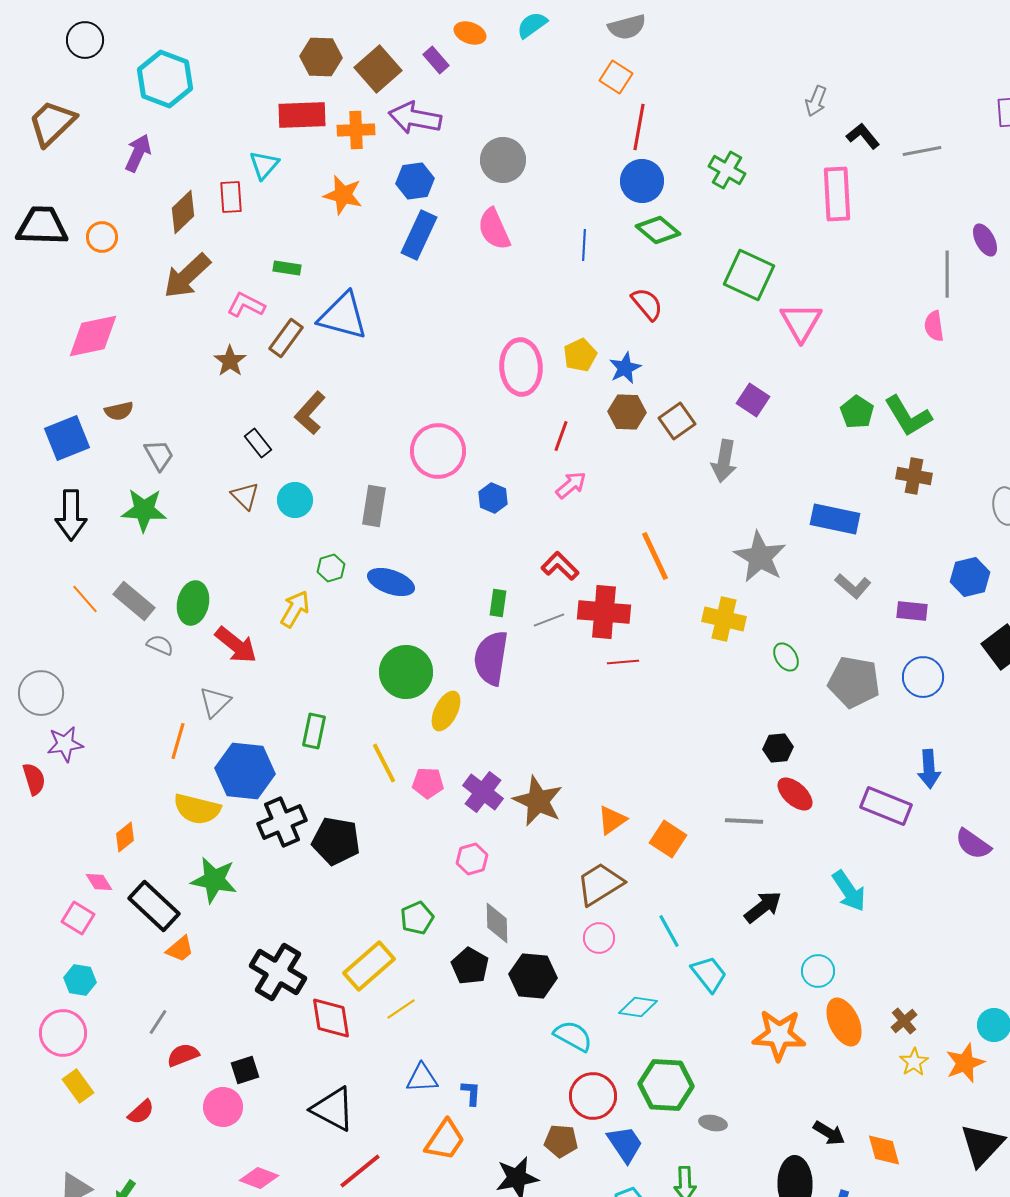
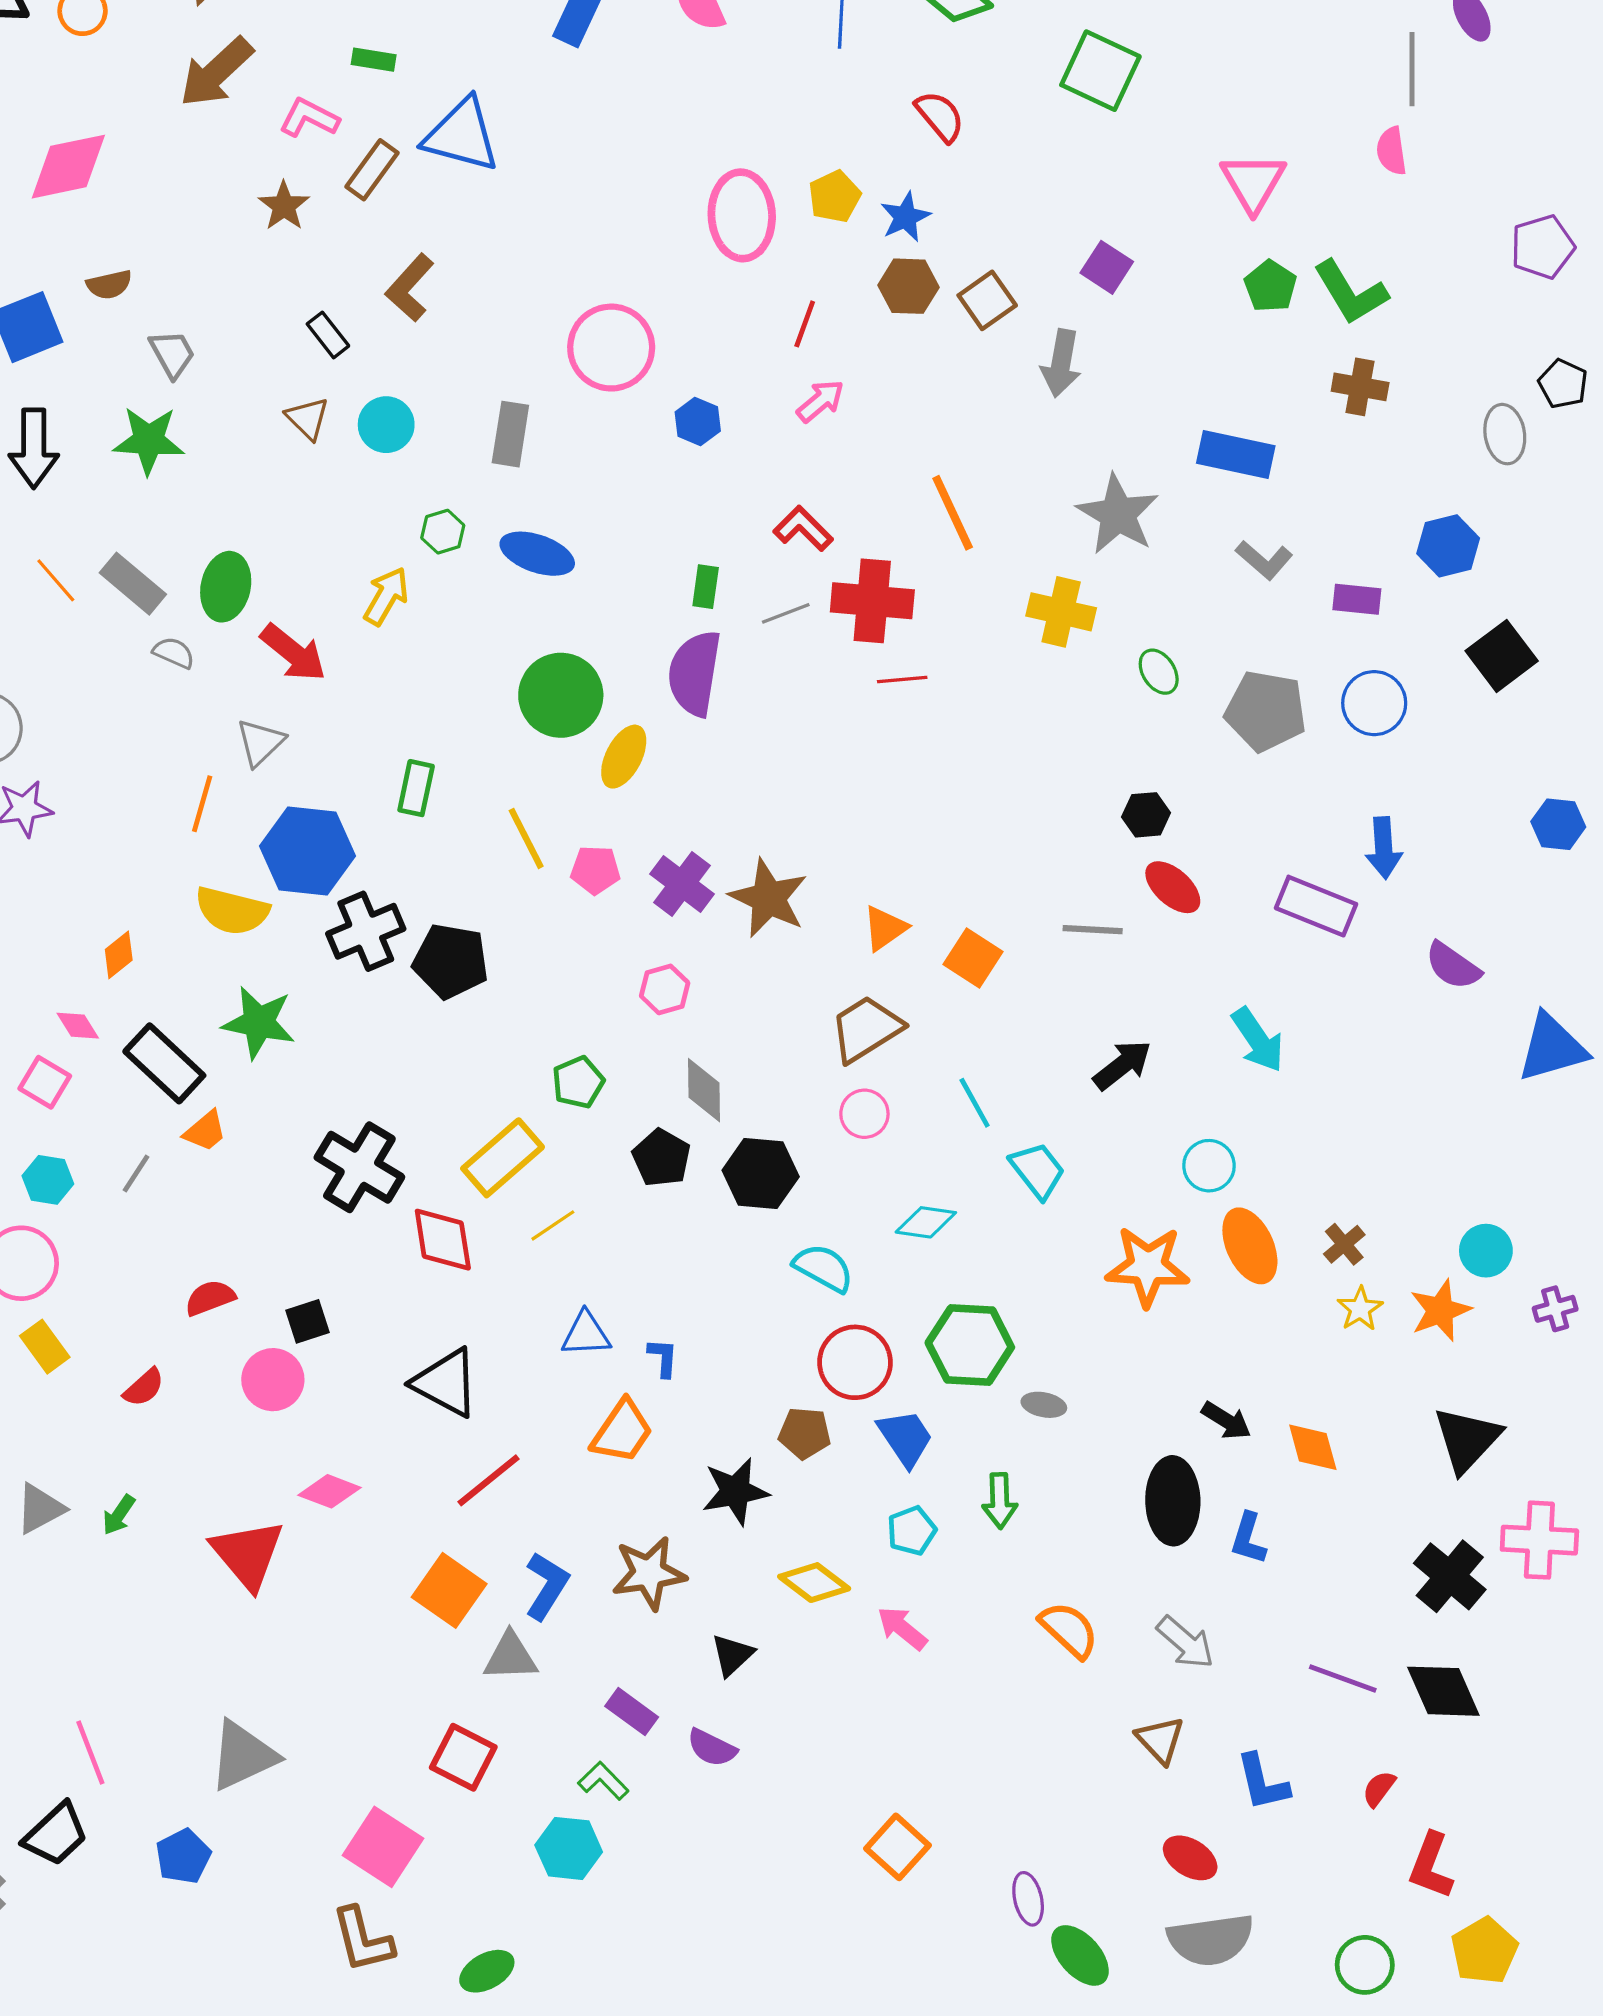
pink triangle: (801, 322) -> (1253, 182), moved
gray line: (158, 1022) -> (136, 1174), moved

